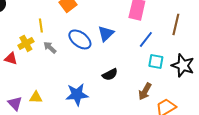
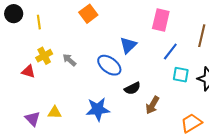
yellow line: (41, 25) -> (39, 22), moved
blue ellipse: (80, 39) -> (109, 65), moved
brown arrow: (145, 91) -> (152, 105), moved

